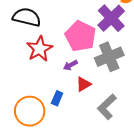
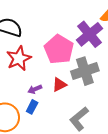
purple arrow: (70, 65) -> (35, 89), moved
red triangle: (83, 84) -> (59, 85), moved

